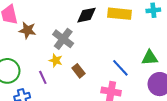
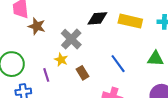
green triangle: (150, 58) -> (155, 59), moved
blue line: (120, 68) -> (118, 64), moved

